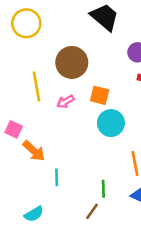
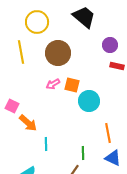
yellow circle: (26, 23) -> (37, 22), moved
yellow line: (36, 86) -> (21, 52), moved
orange square: (100, 95) -> (72, 85), moved

